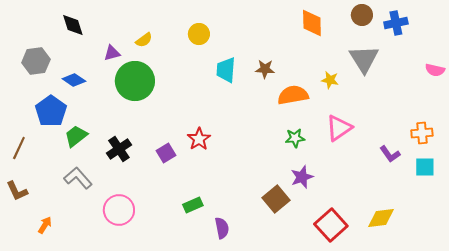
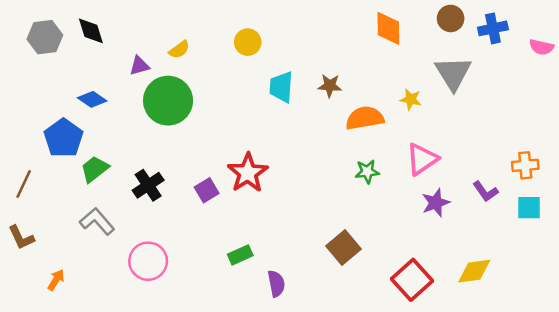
gray hexagon: (36, 61) -> (45, 37), moved
pink semicircle: (435, 70) -> (541, 47), moved
red star: (199, 139) -> (248, 173), size x1.4
purple star: (302, 177) -> (436, 203), moved

